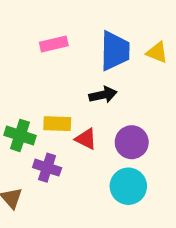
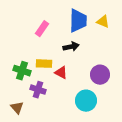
pink rectangle: (54, 44) -> (42, 29), moved, turned -42
purple circle: (132, 142) -> (100, 75), moved

